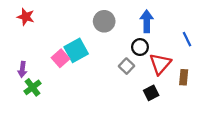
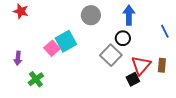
red triangle: (160, 64) -> (141, 65), moved
gray square: (127, 66) -> (111, 55), size x1.5
green cross: (32, 87) -> (36, 79), moved

